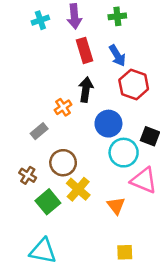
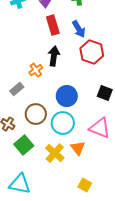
blue circle: (108, 124) -> (67, 96), moved
cyan circle: (124, 153) -> (63, 123), moved
yellow cross: (78, 189) -> (55, 153), moved
yellow square: (125, 252) -> (85, 185), turned 32

